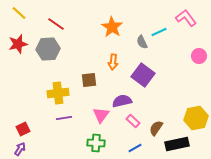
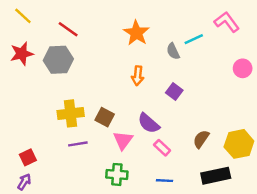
purple square: (143, 75) -> (174, 92), size x0.6
brown square: (89, 80) -> (105, 117), moved, turned 35
purple semicircle: (122, 101) -> (149, 123), turned -126
brown semicircle: (156, 128) -> (201, 139), moved
blue line: (135, 148) -> (164, 181), turned 32

